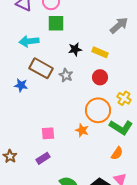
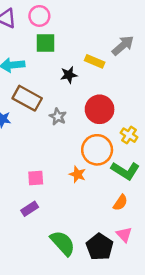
yellow rectangle: (100, 52) -> (95, 61), moved
gray star: (66, 75) -> (58, 117), moved
red circle: (100, 77) -> (100, 109), size x1.5

